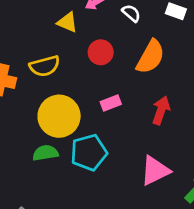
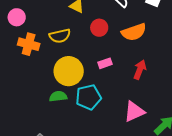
orange semicircle: (151, 57) -> (134, 32), turned 40

